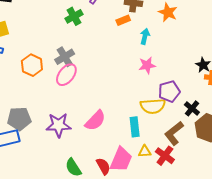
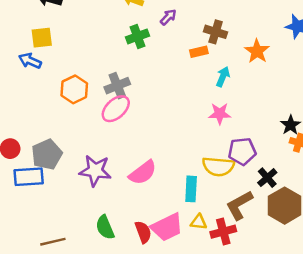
gray pentagon: (19, 119) -> (47, 154), turned -30
red cross: (165, 156) -> (223, 232), turned 30
pink trapezoid: (121, 159) -> (167, 227), turned 32

